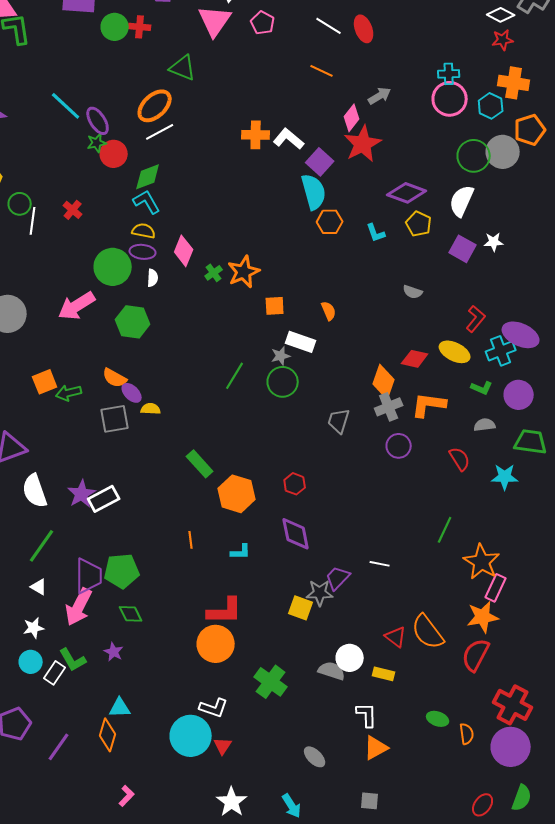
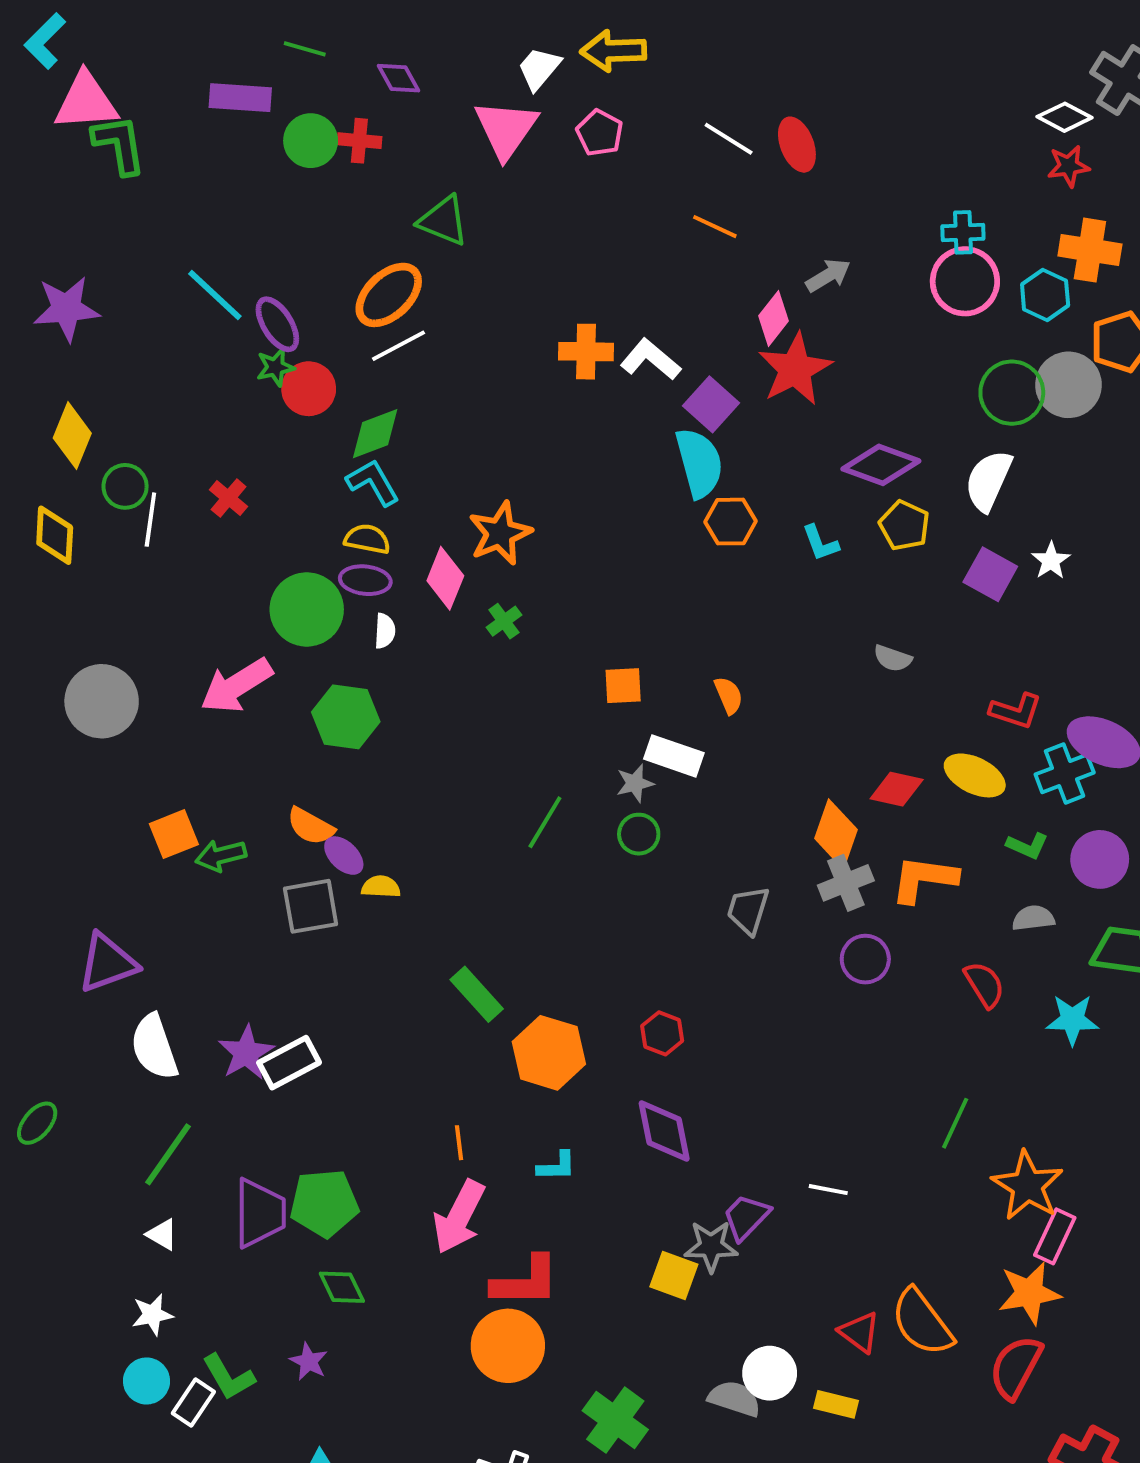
white star: (494, 242) -> (1051, 561), turned -30
orange star: (244, 272) -> (500, 533), moved
red L-shape: (476, 319) -> (1016, 711), turned 68
green circle: (283, 382) -> (639, 834), size x0.7
pink arrow: (79, 607) -> (459, 1217), moved

